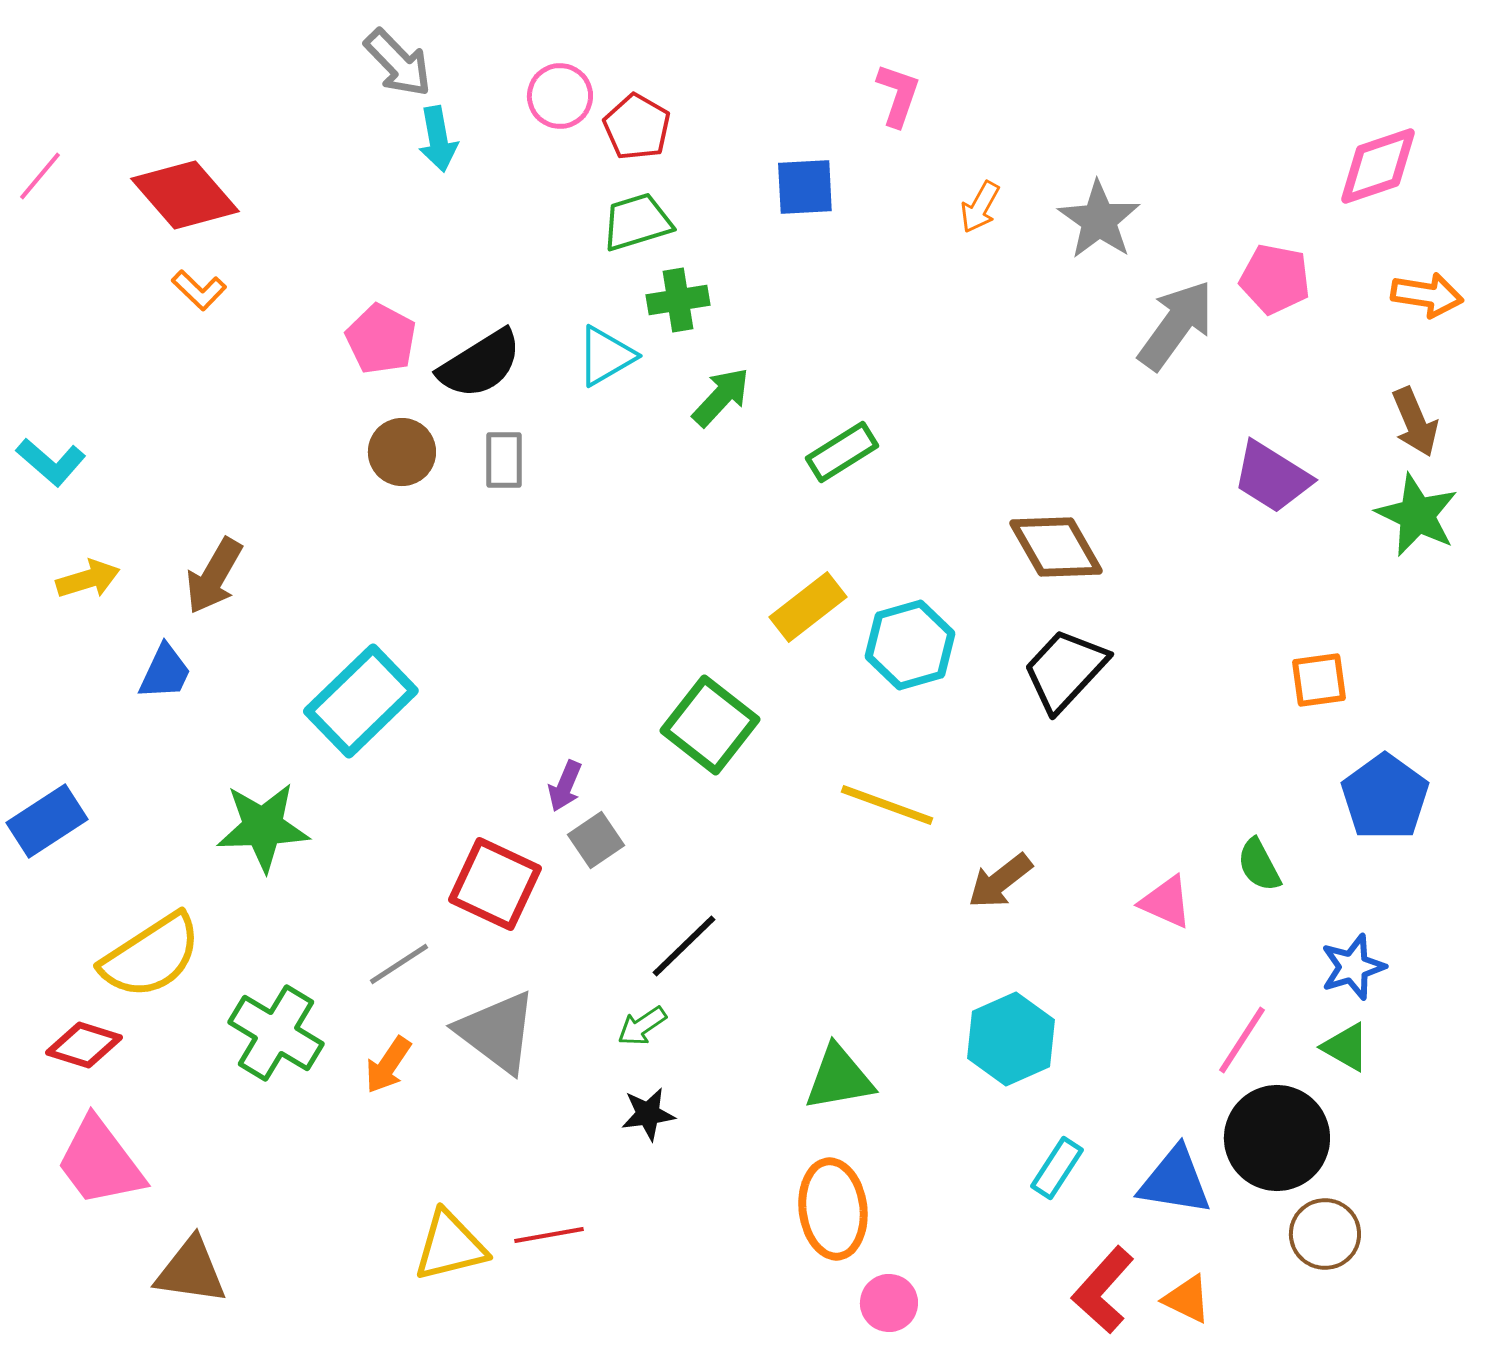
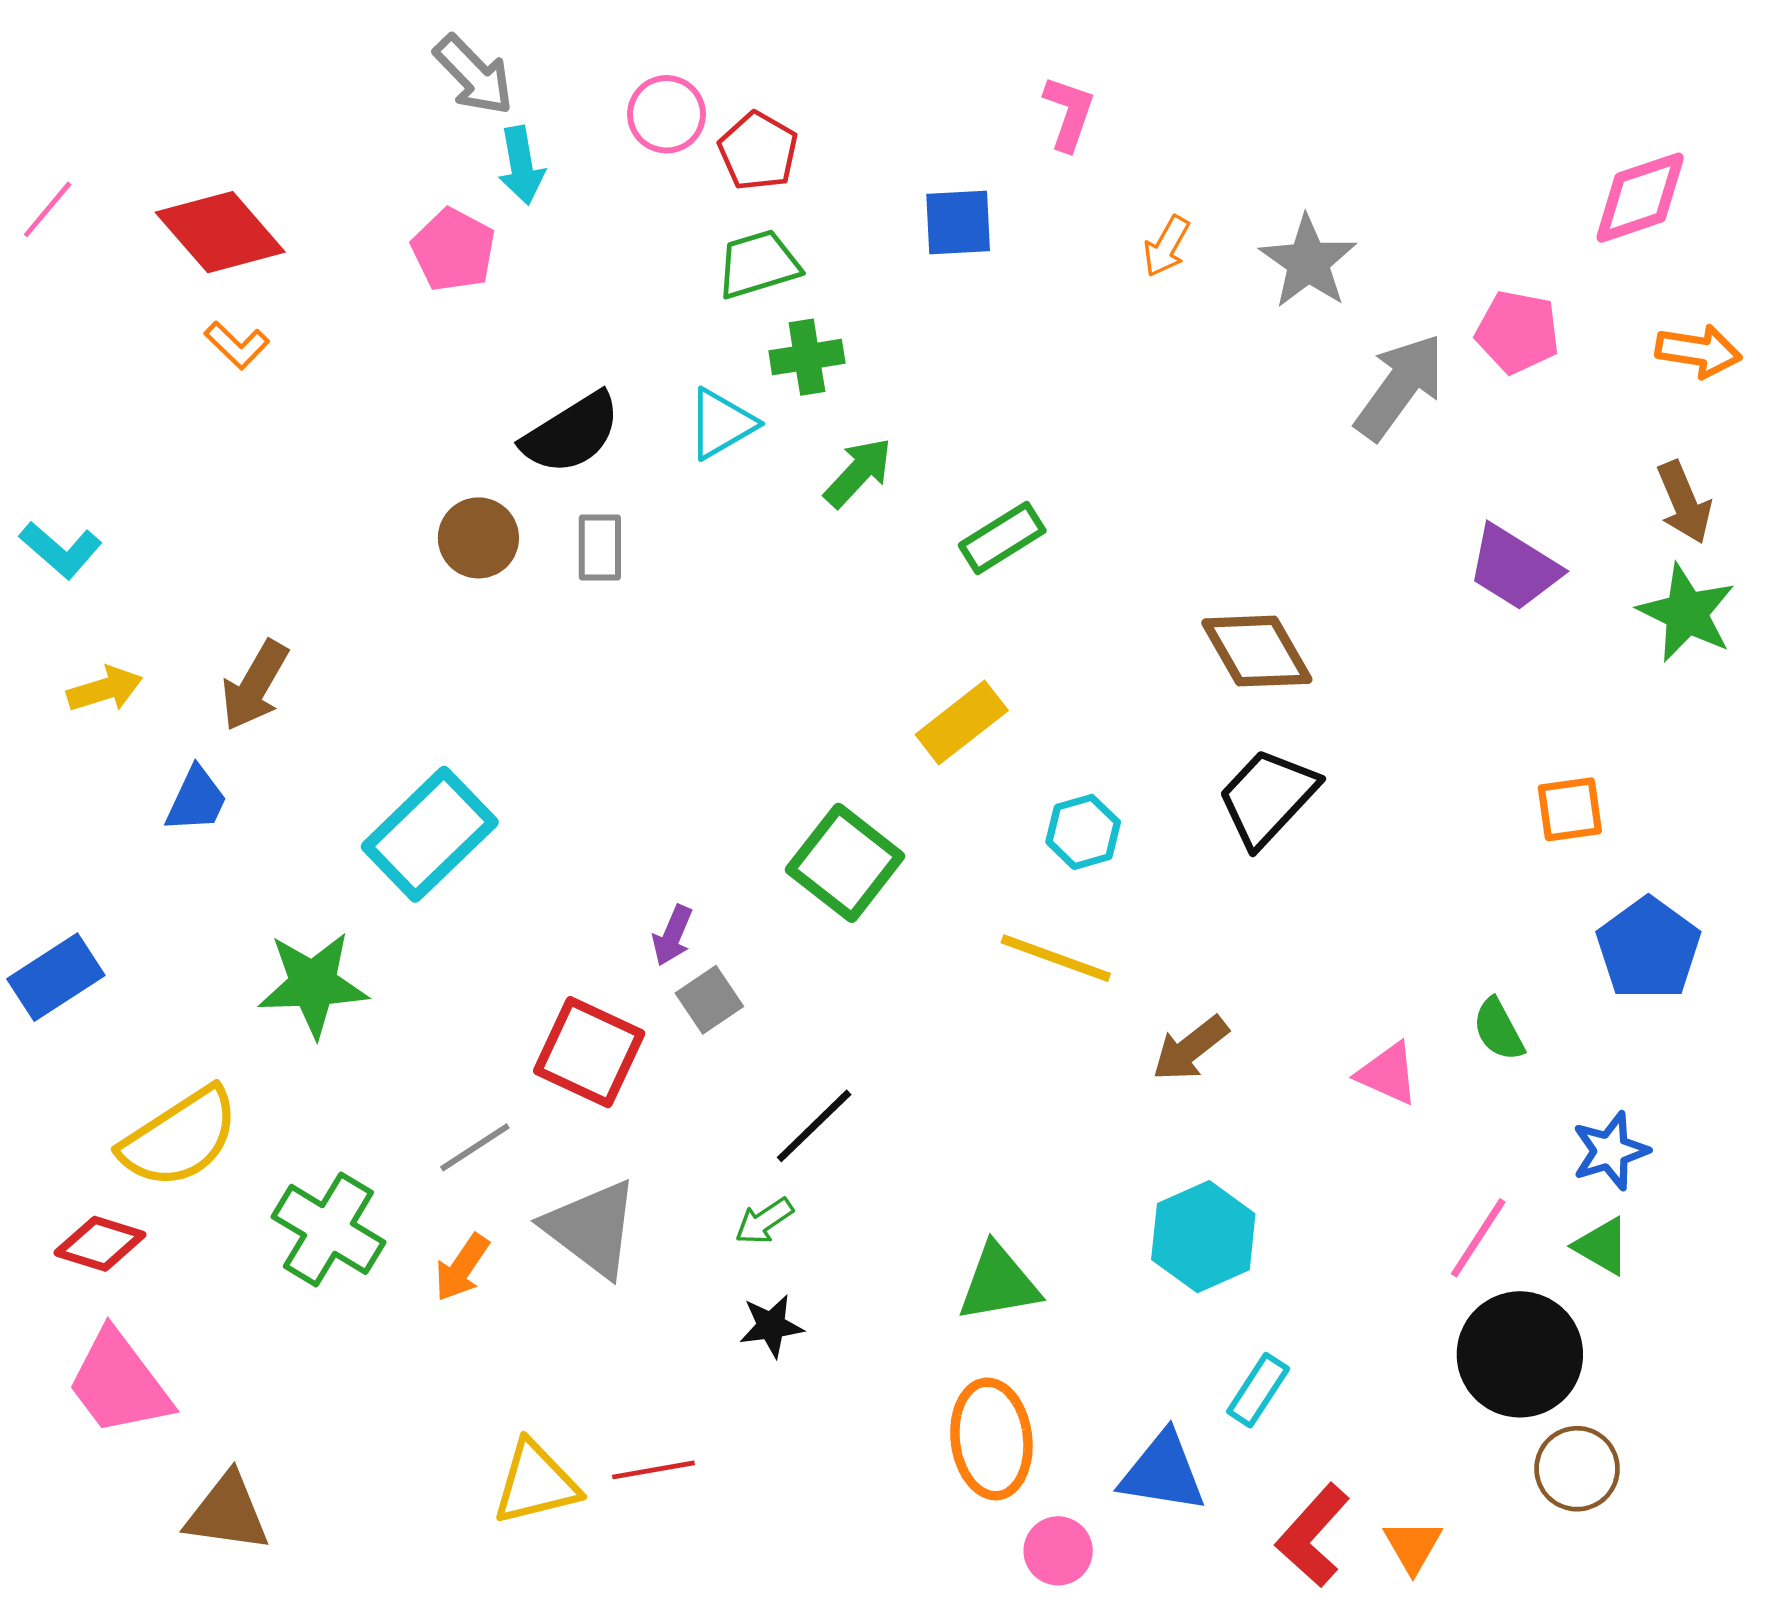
pink pentagon: (381, 339) -> (453, 250), moved
cyan hexagon: (910, 645) -> (1083, 832), moved, size x0.7
blue triangle: (1175, 1181) -> (1163, 1472), moved
orange triangle: (1187, 1299) -> (1413, 1546), turned 34

